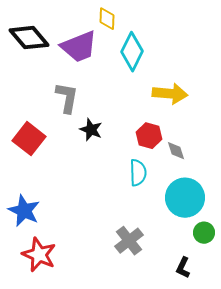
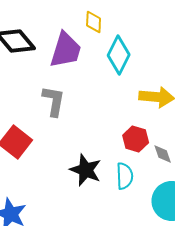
purple trapezoid: (79, 47) -> (66, 50), turned -51
black star: (91, 130) -> (86, 170), moved, size x1.4

